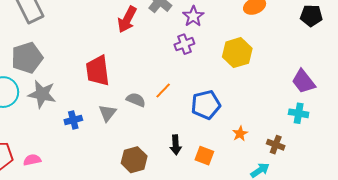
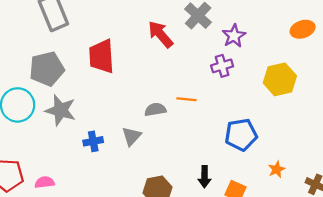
red arrow: (127, 19) -> (161, 34), turned 108
red trapezoid: (98, 71) -> (102, 56), moved
orange line: (163, 90) -> (186, 99), moved, turned 48
gray semicircle: (136, 100) -> (155, 110), moved, turned -36

